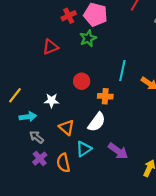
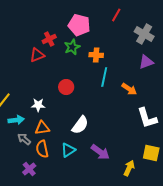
red cross: (69, 16) -> (49, 39), moved
orange cross: (105, 96) -> (96, 55), moved
orange triangle: (67, 127) -> (42, 128), moved, turned -49
purple cross: (40, 159) -> (29, 169), moved
orange semicircle: (63, 163) -> (42, 149), moved

